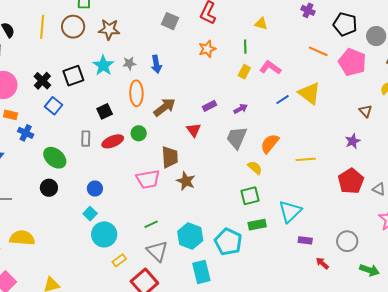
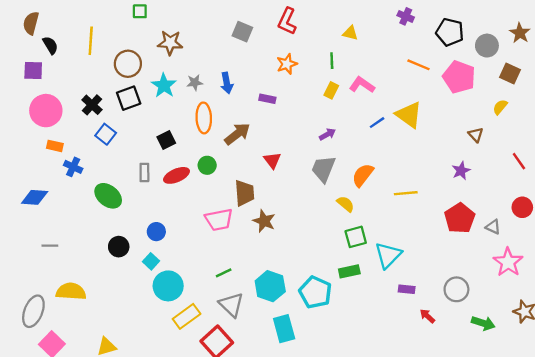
brown circle: (73, 27) -> (128, 64), moved
purple rectangle: (210, 106) -> (267, 99), moved, turned 40
black circle: (49, 188) -> (119, 247), moved
green square: (250, 196) -> (356, 237), moved
yellow rectangle: (119, 260) -> (187, 316), size x1.6

